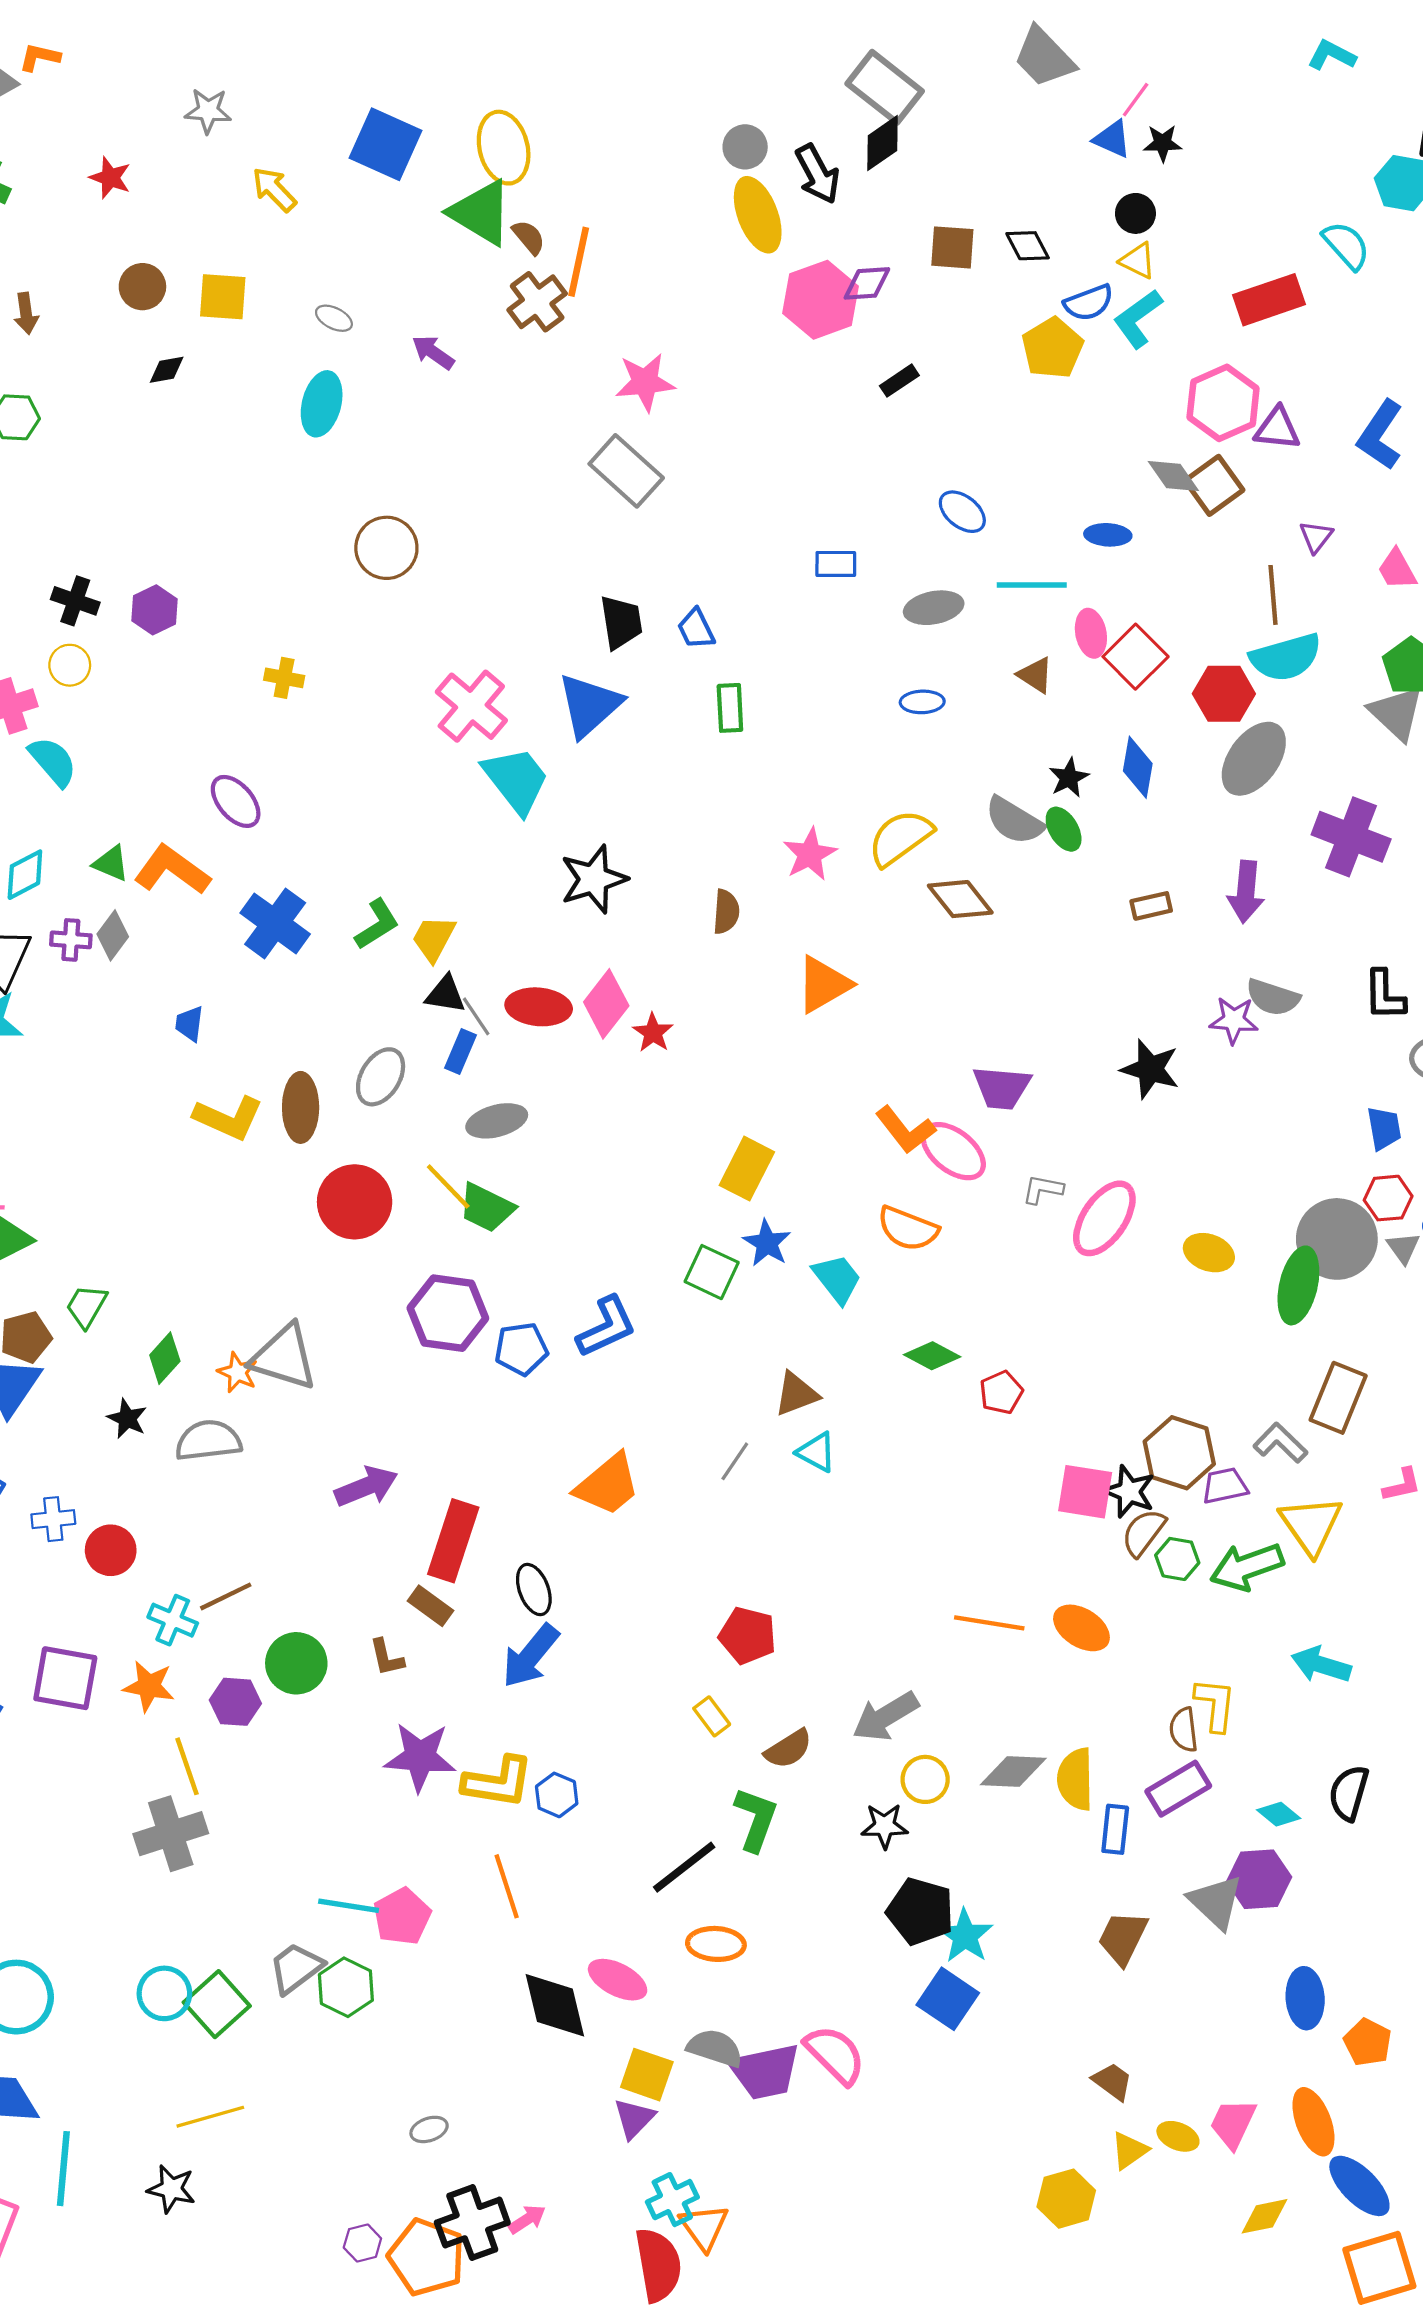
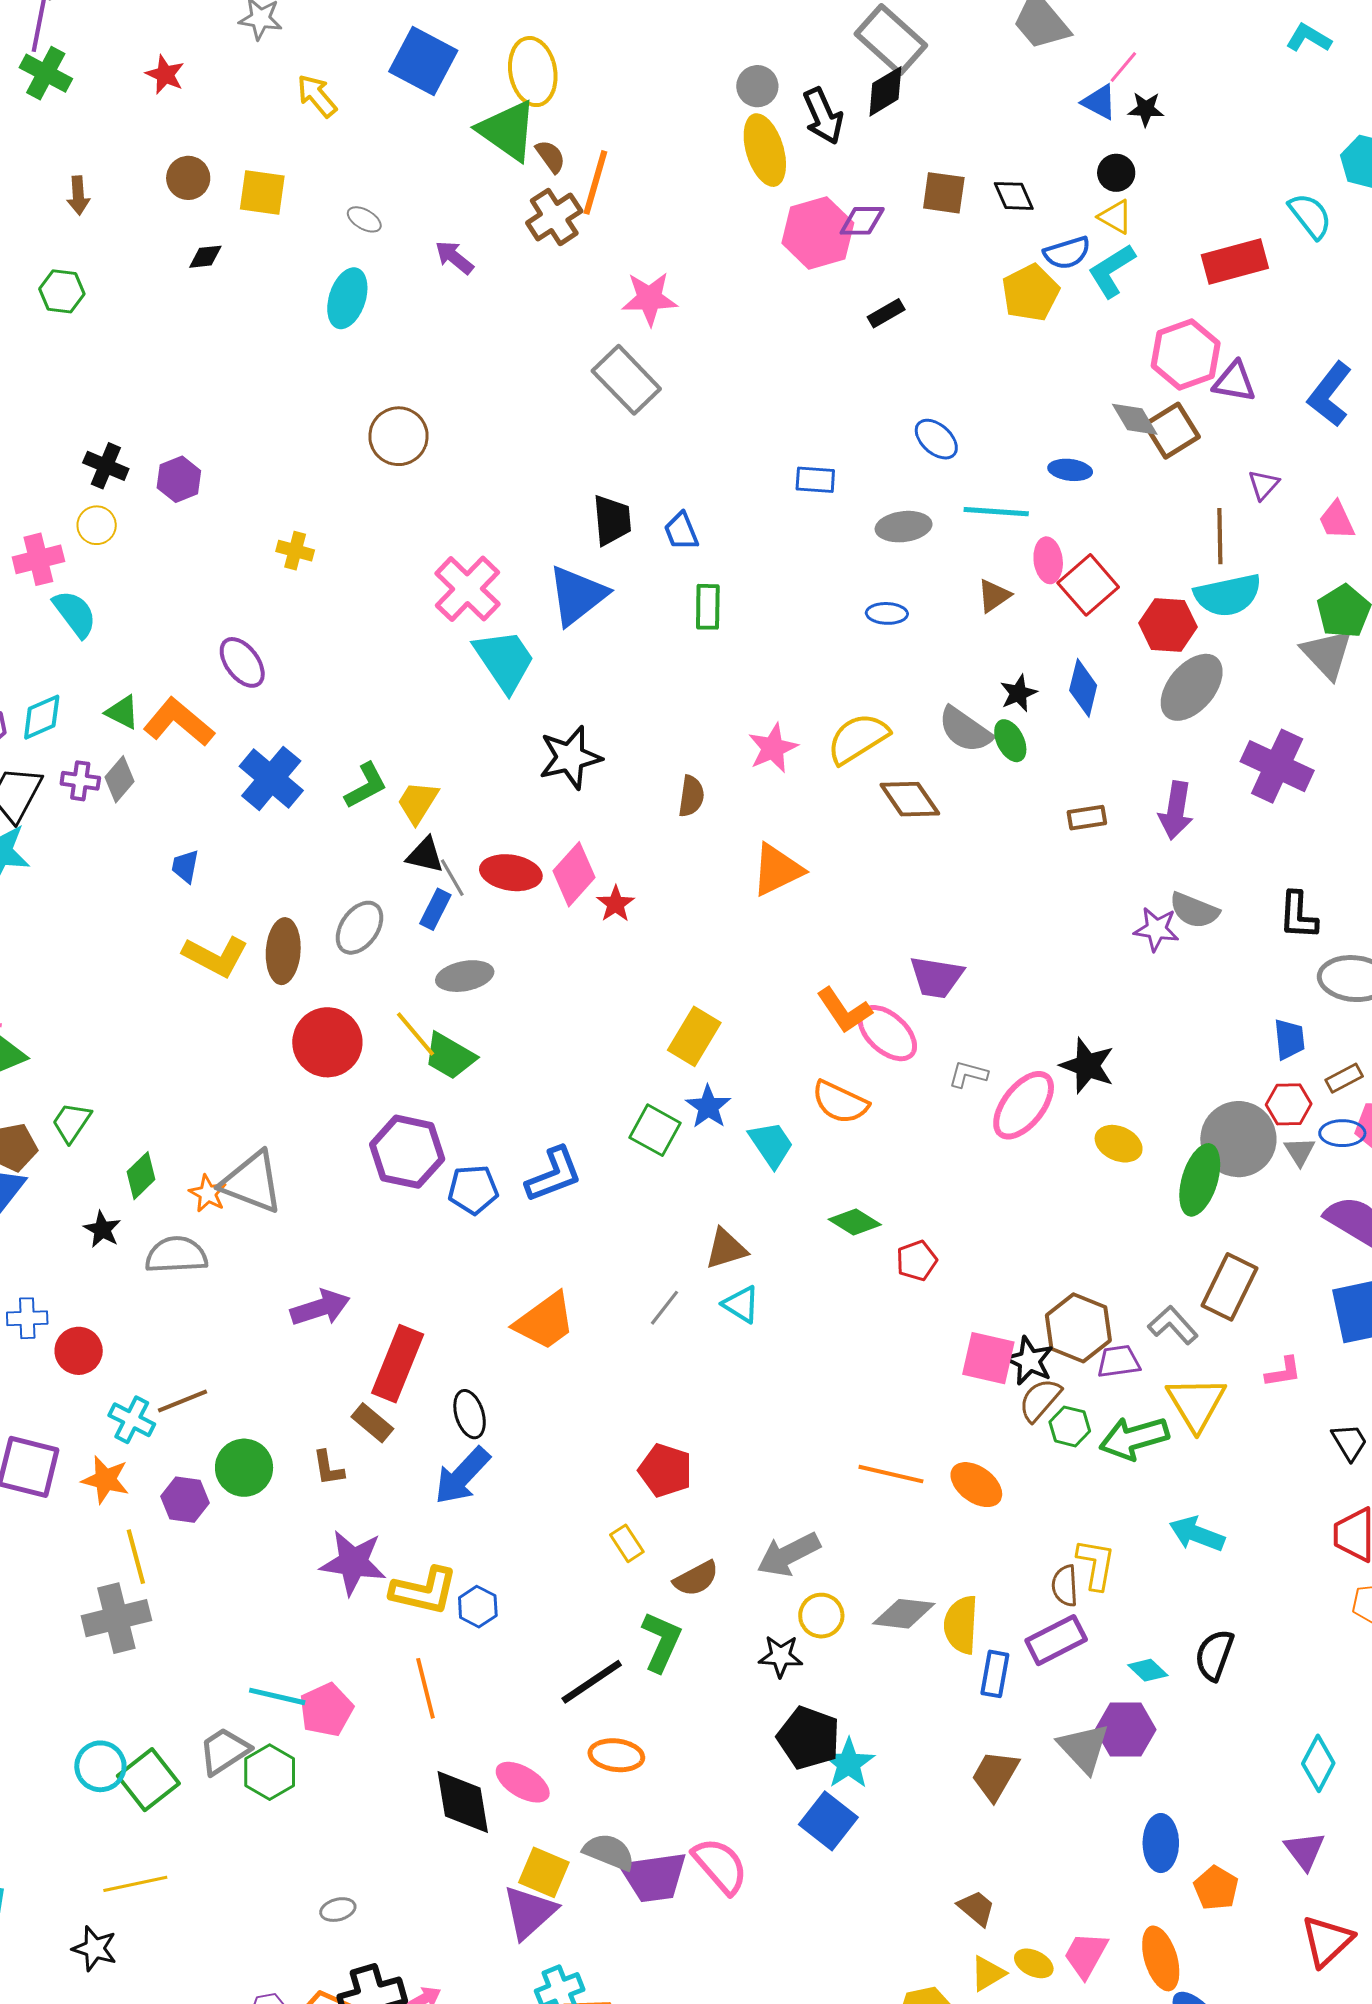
brown triangle: (1035, 675) -> (994, 596), turned 48
black star: (1150, 1069) -> (1087, 1066), moved
purple triangle: (634, 2118) -> (529, 1912), size x1.4

